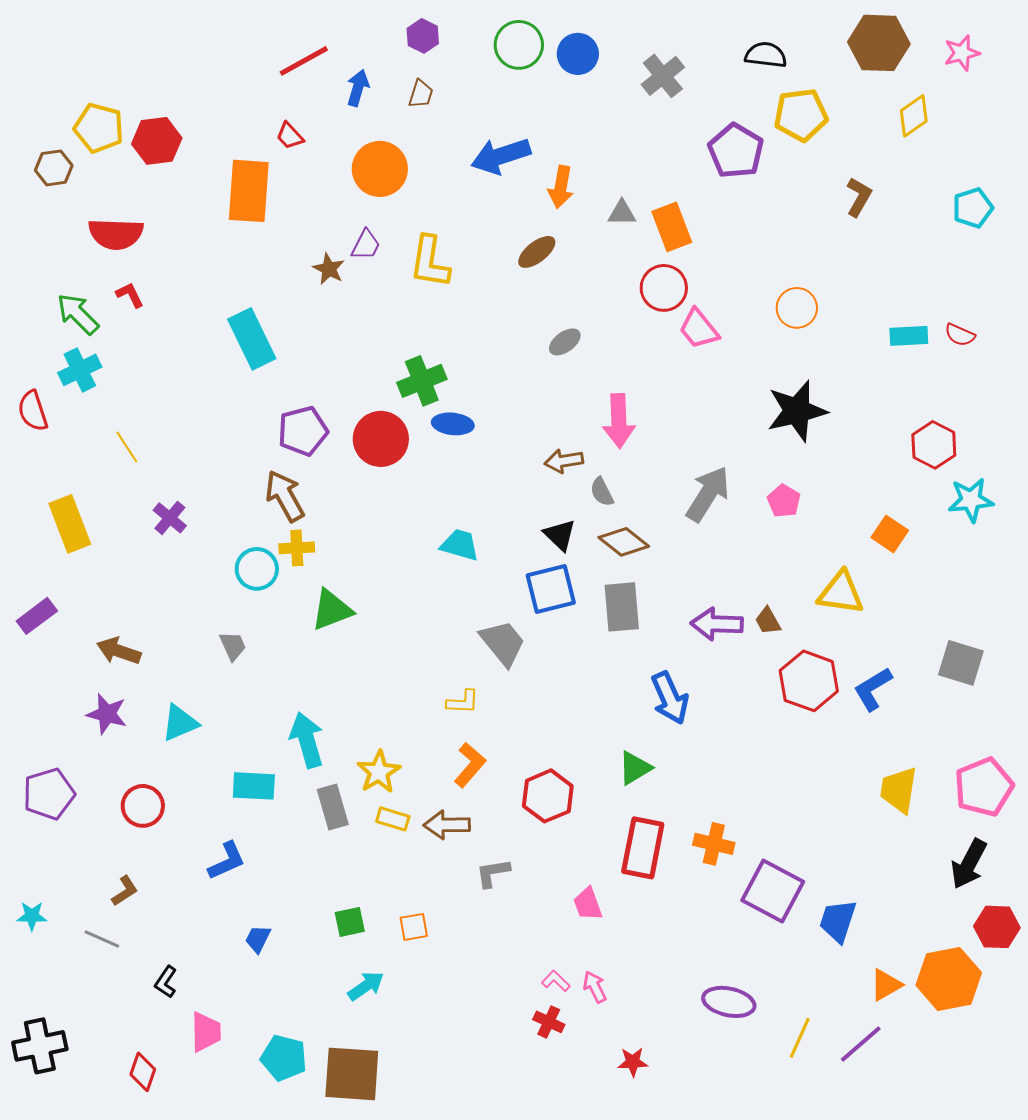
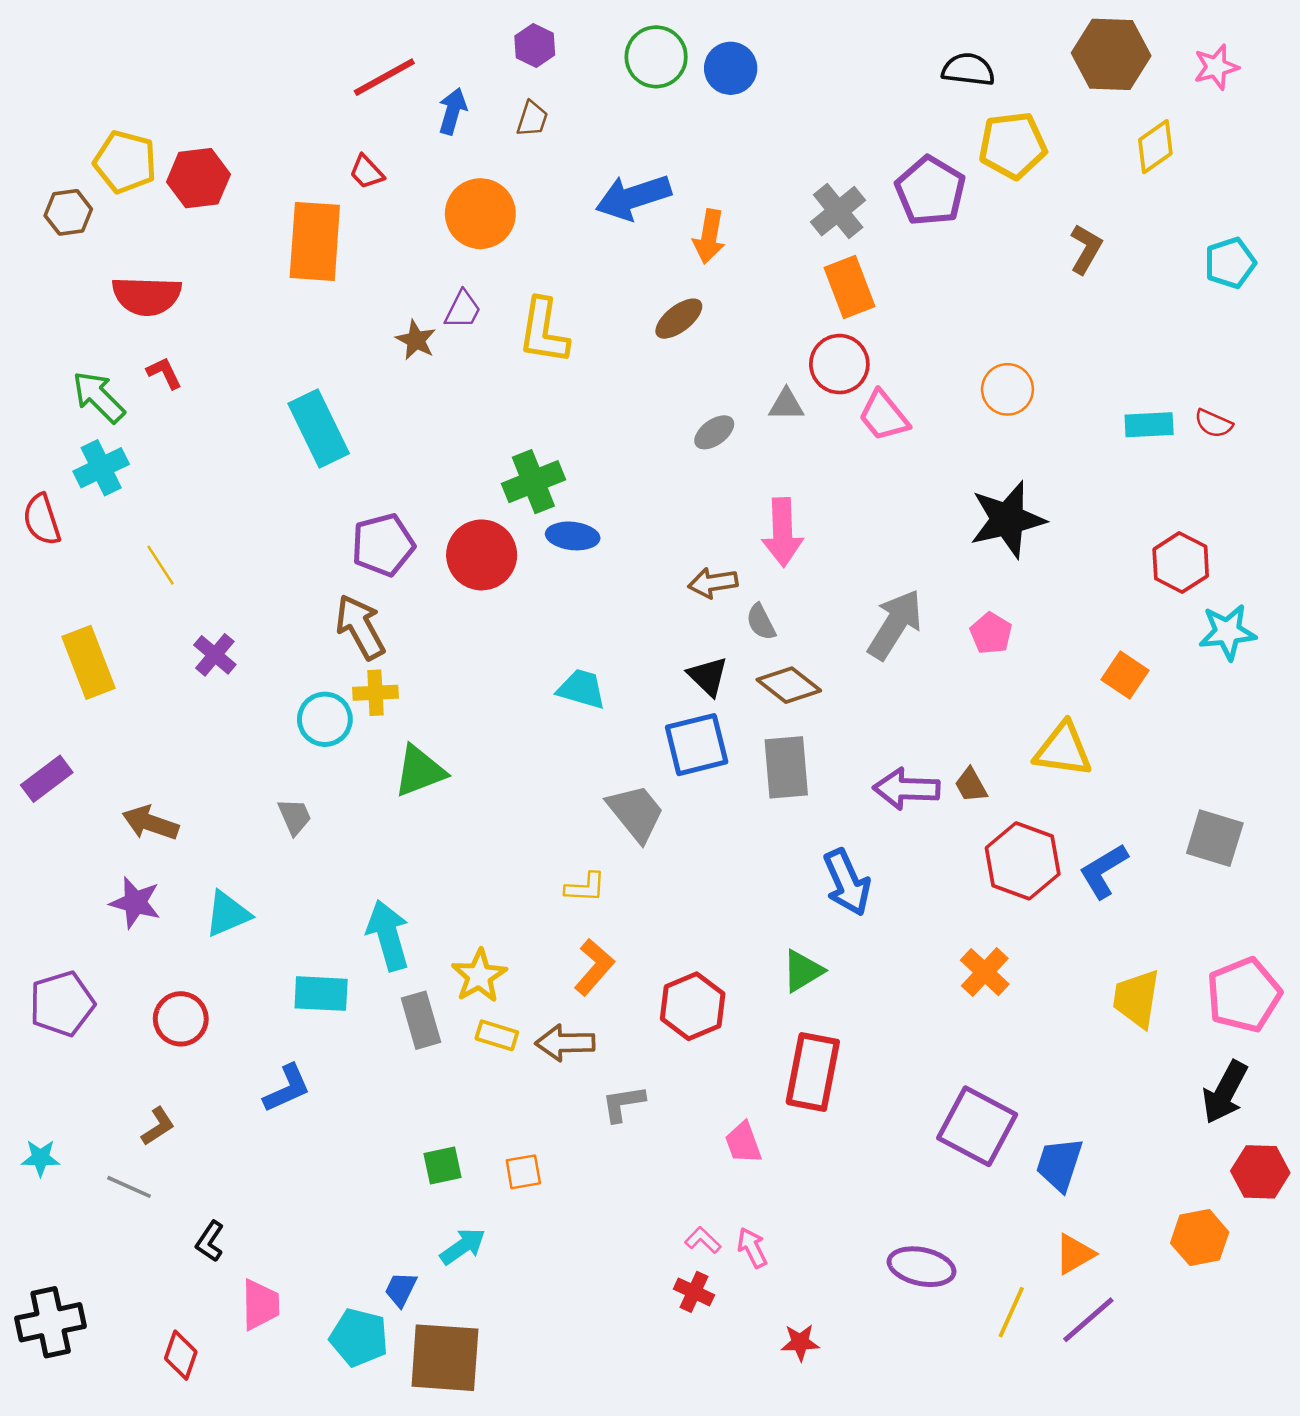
gray cross: (663, 76) -> (838, 211), moved
gray triangle: (622, 213) -> (786, 405), moved
orange cross: (714, 844) -> (985, 972), moved, turned 30
blue trapezoid: (258, 939) -> (401, 1289), moved
orange hexagon: (949, 979) -> (1200, 1238), size x0.7
orange triangle: (886, 985) -> (1074, 1254), moved

